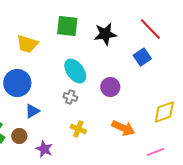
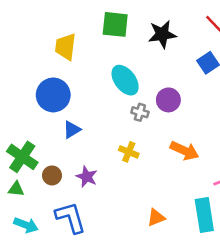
yellow trapezoid: (27, 44) -> (66, 47), turned 80
gray cross: (70, 97) -> (140, 112), moved
brown circle: (19, 136) -> (52, 175), moved

